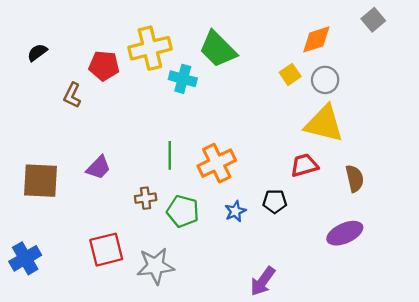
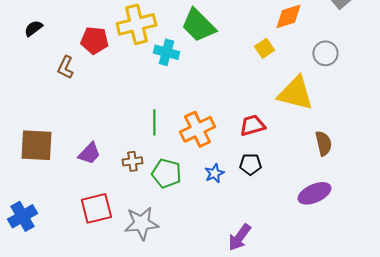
gray circle: (325, 80) -> (325, 53), moved
red trapezoid: (304, 165) -> (252, 125), moved
purple trapezoid: (99, 167) -> (89, 153), moved

